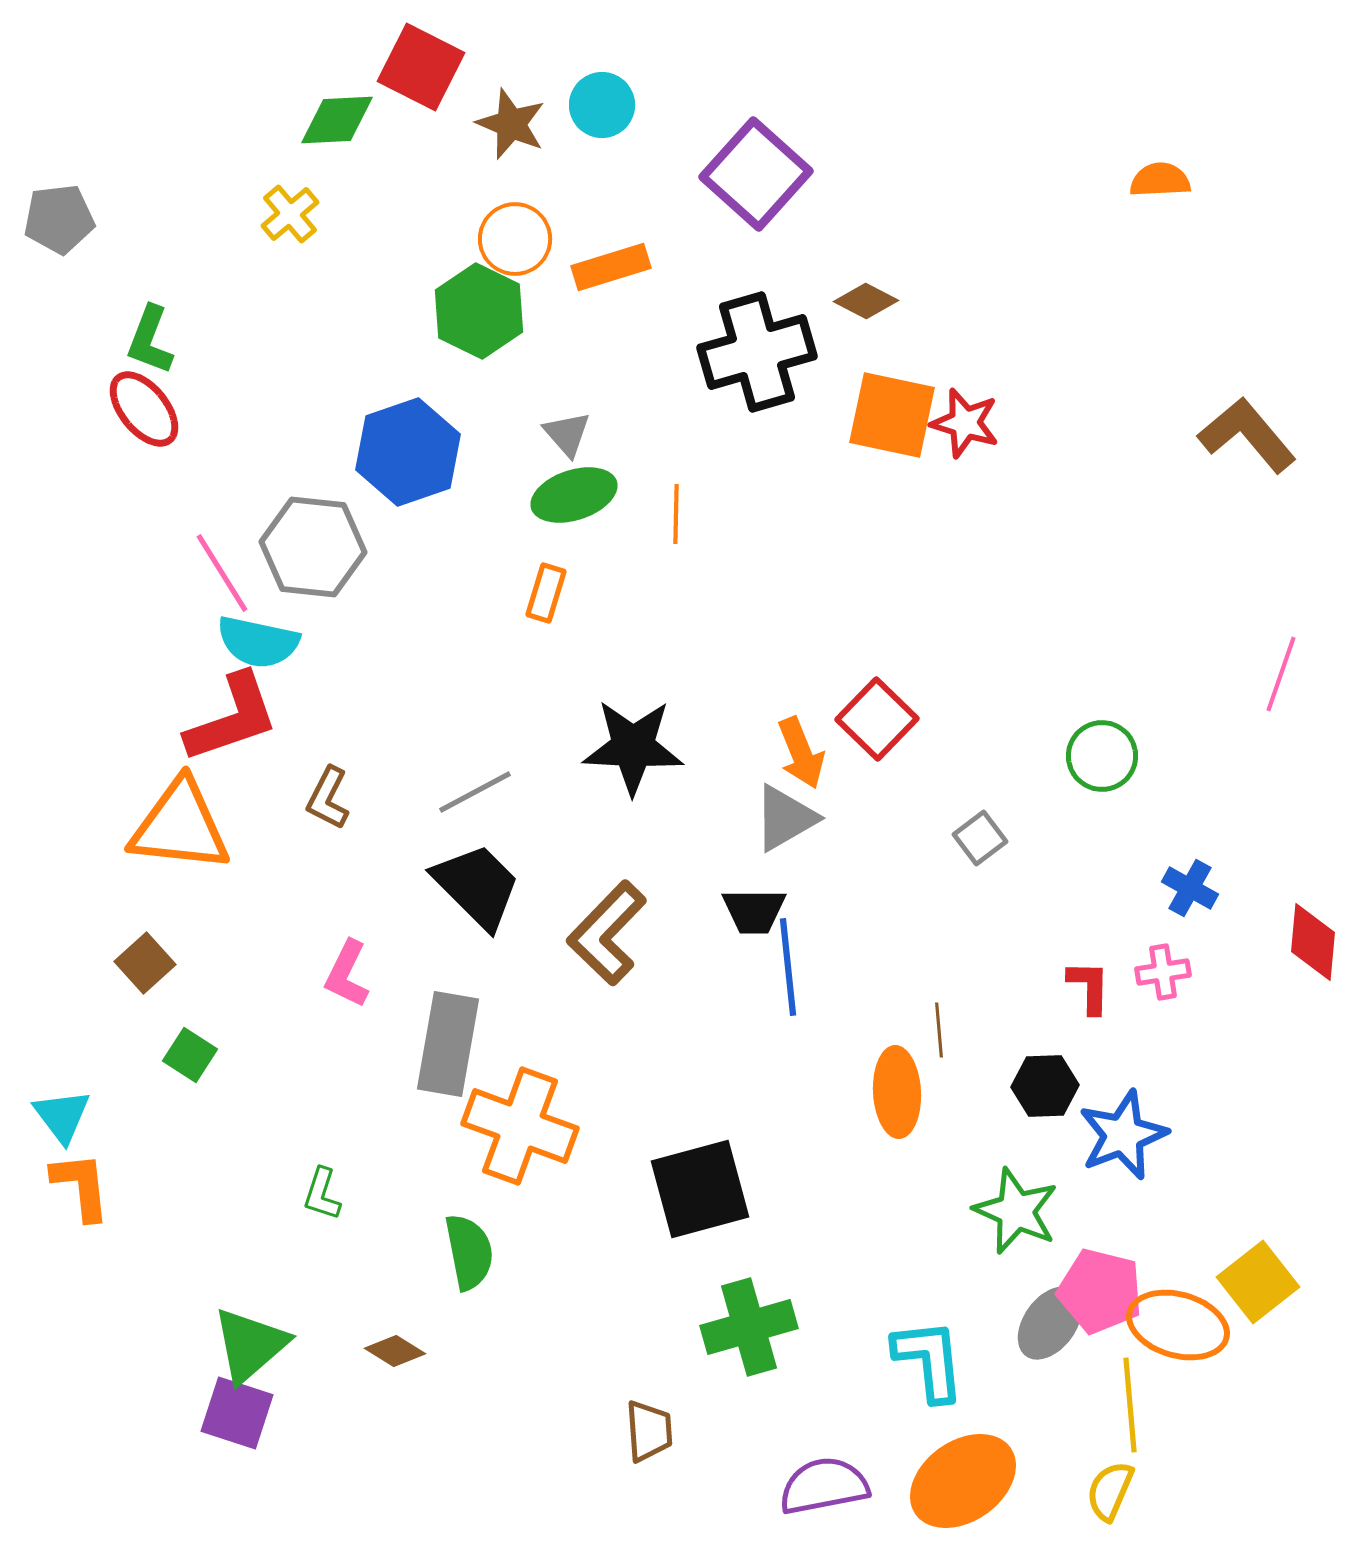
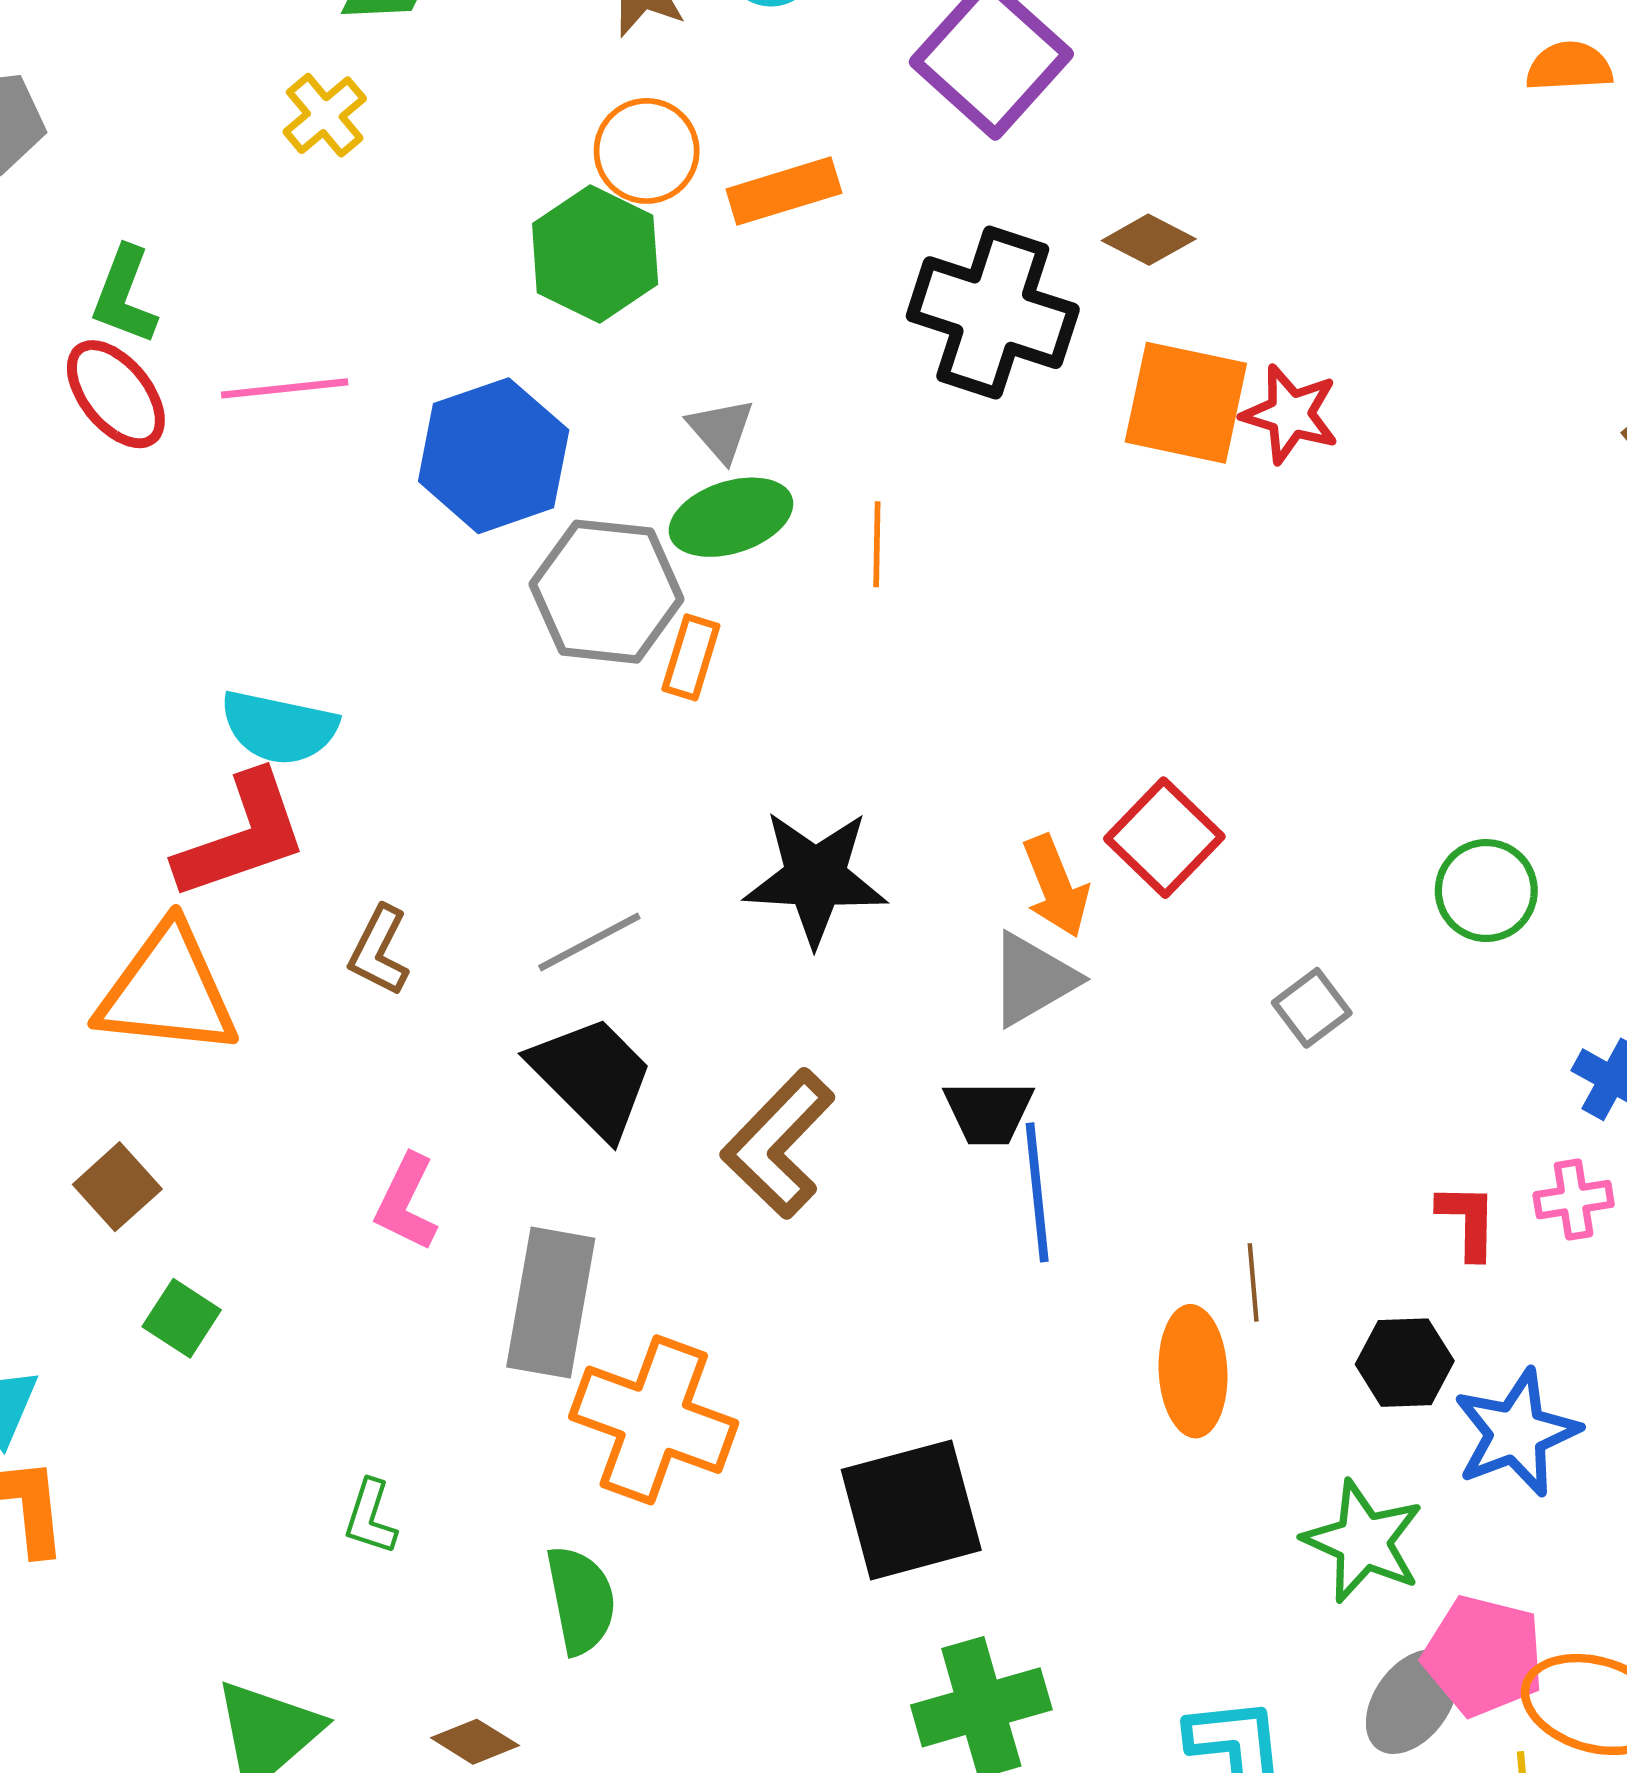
black cross: (757, 352) -> (993, 313), turned 34
gray hexagon: (313, 547) -> (607, 592), moved
pink line: (222, 573) -> (285, 388), moved, turned -64

